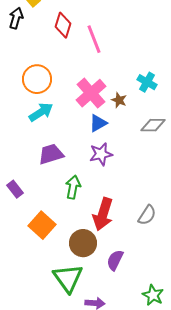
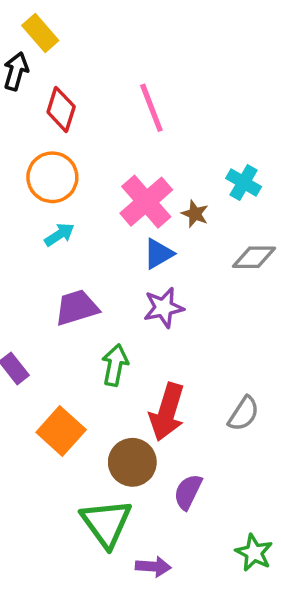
red diamond: (63, 25) -> (61, 109), moved
cyan arrow: (41, 112) -> (59, 235), size x0.7

